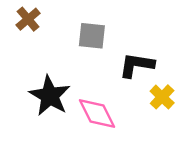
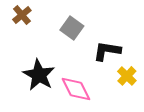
gray square: (92, 36) -> (72, 28), turned 30

